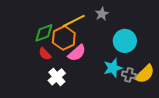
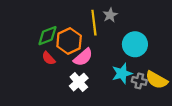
yellow line: (74, 21) -> (94, 23), moved, turned -70
yellow semicircle: (145, 74) -> (157, 80), turned 75
white cross: (57, 77) -> (79, 82), moved

